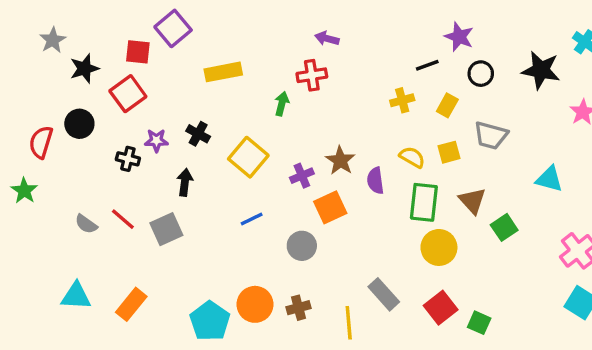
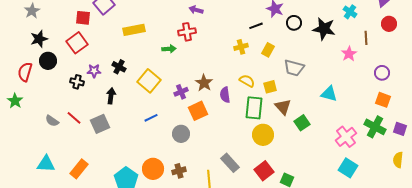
black star: (84, 69) -> (39, 39), moved
black circle: (481, 74) -> (294, 23), moved
green arrow: (282, 104) -> (169, 49), turned 72
yellow square: (449, 152) -> (270, 87), moved

